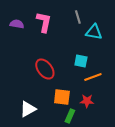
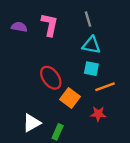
cyan triangle: (94, 32) -> (91, 45), moved
orange square: (62, 97) -> (70, 98), moved, turned 30
green rectangle: (70, 116) -> (58, 132), moved

